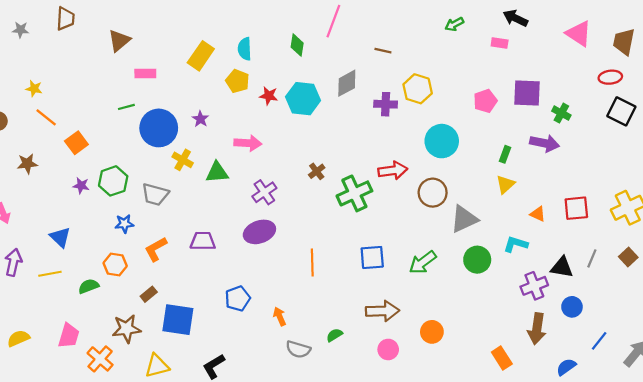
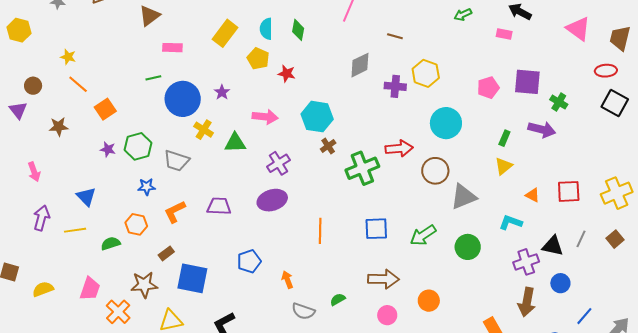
green diamond: (297, 45) -> (298, 30), moved
cyan hexagon: (303, 99) -> (317, 117), moved
green circle: (477, 260) -> (468, 247), moved

